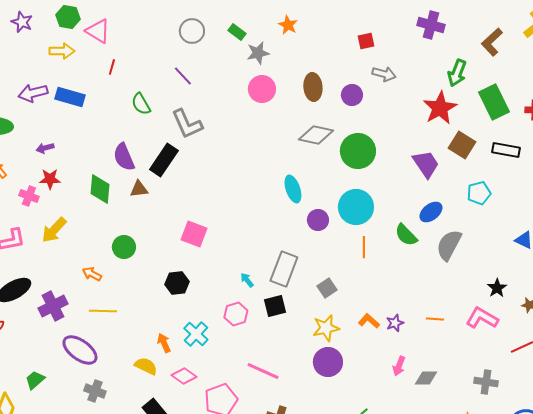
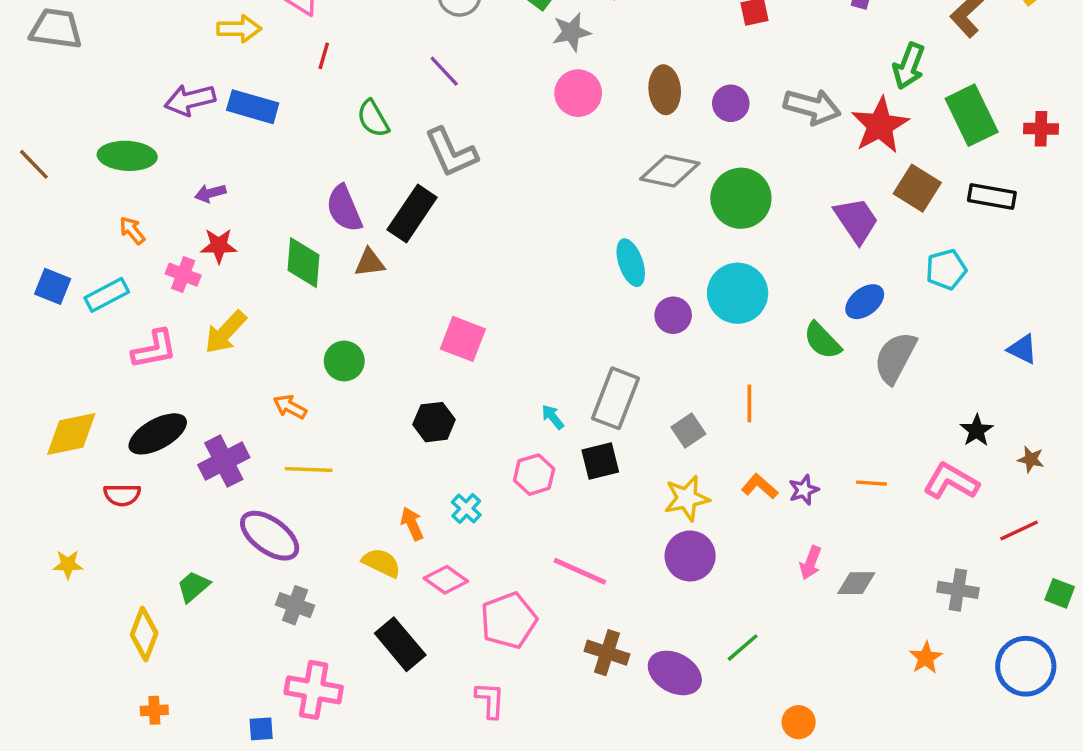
gray arrow: (384, 74) -> (812, 107), moved, size x1.4
orange line: (364, 247) -> (749, 403), moved
cyan cross: (196, 334) -> (466, 509), size x0.7

